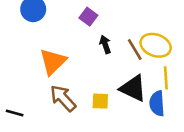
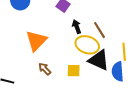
yellow ellipse: (156, 45) -> (87, 45), moved
brown arrow: (63, 98) -> (45, 69), size x0.6

